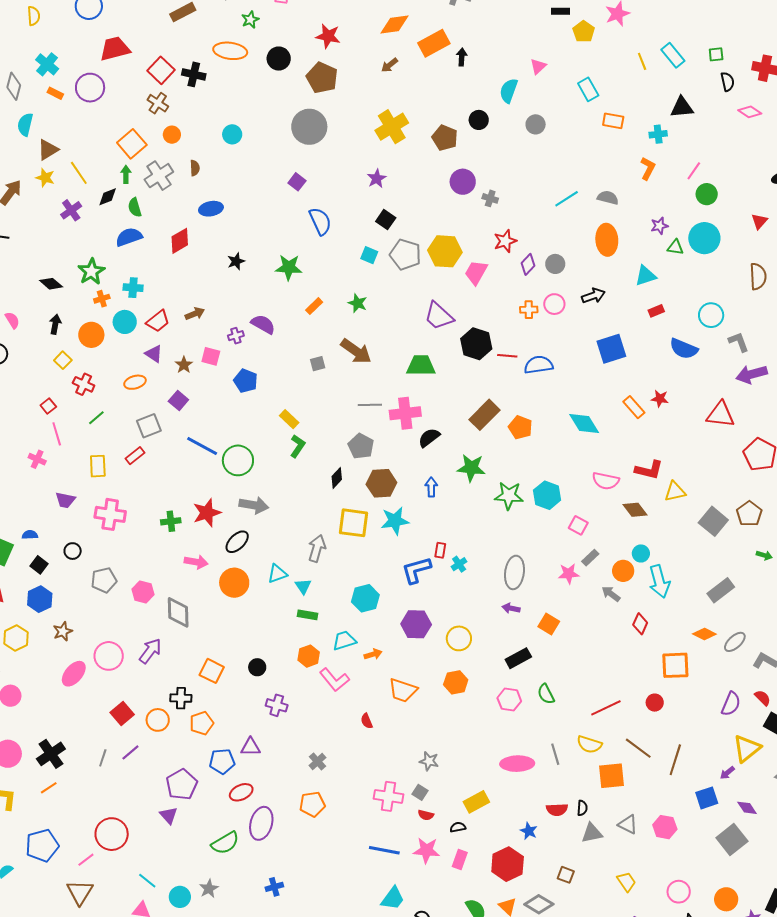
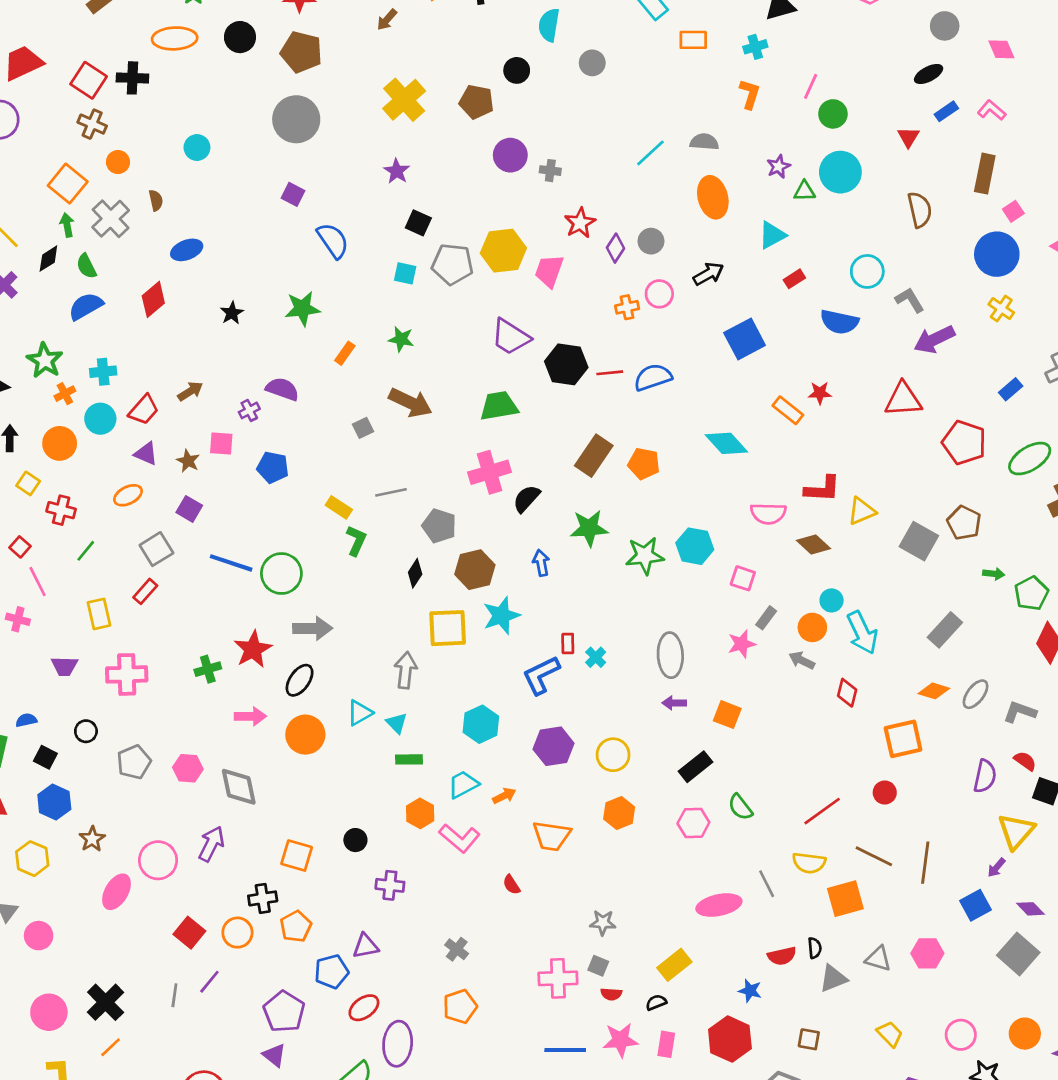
gray line: (370, 405) -> (391, 492), moved

